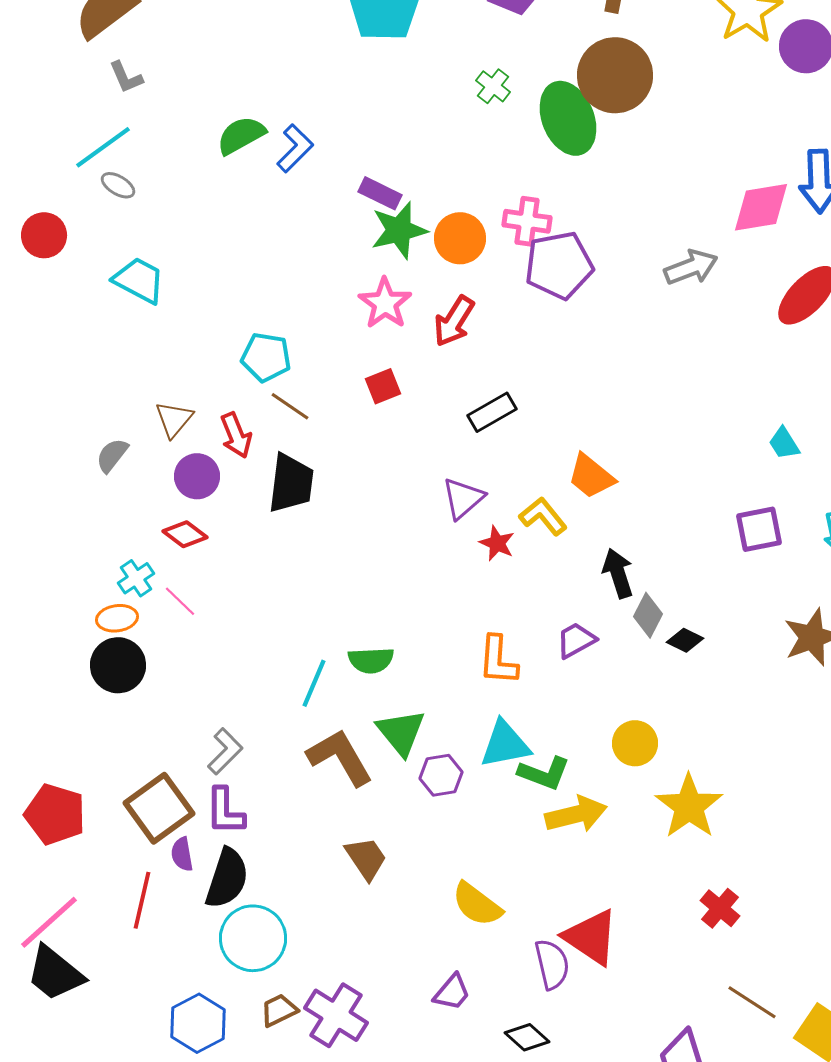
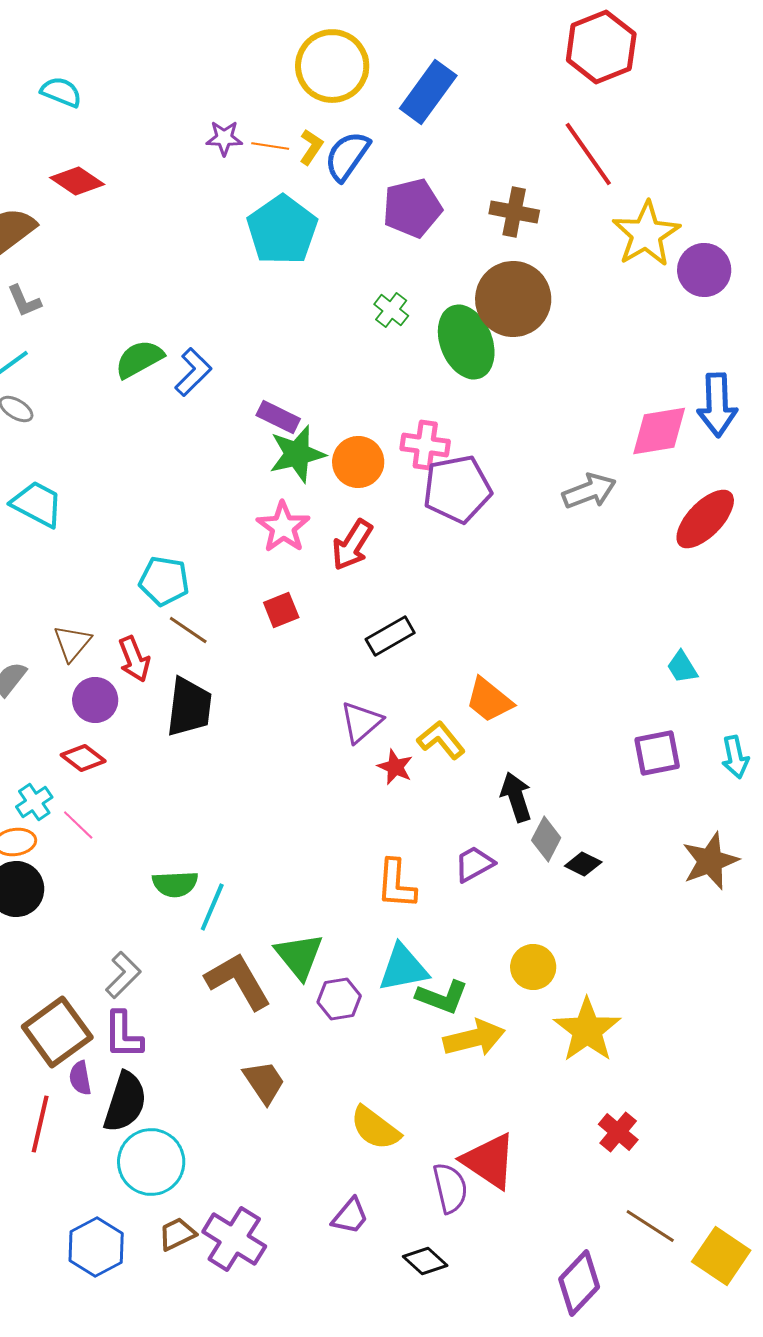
green semicircle: (371, 660) -> (175, 884), moved

